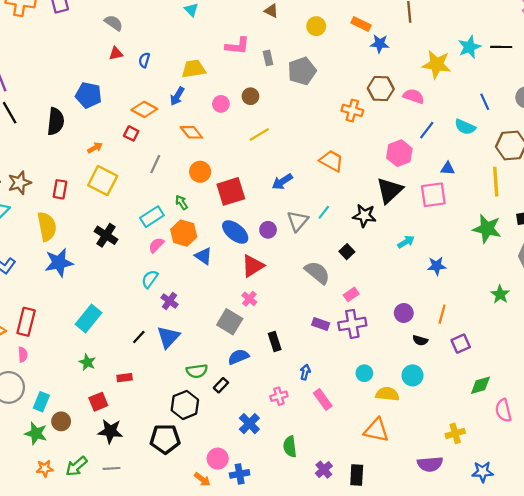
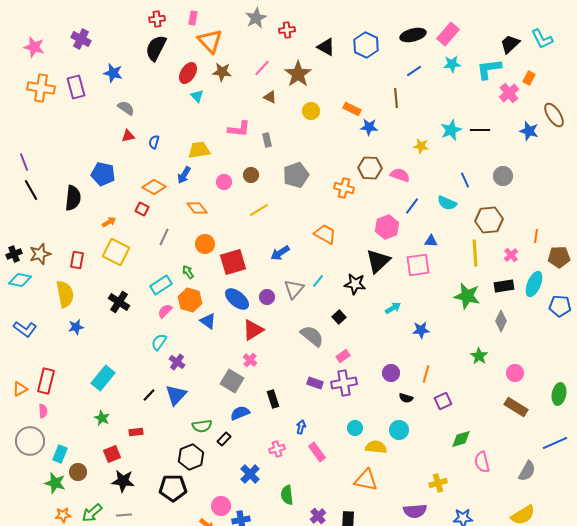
yellow star: (437, 64) -> (421, 146), size x0.6
gray pentagon: (302, 71) -> (296, 175), moved
blue star: (59, 263) -> (76, 327), size x0.6

